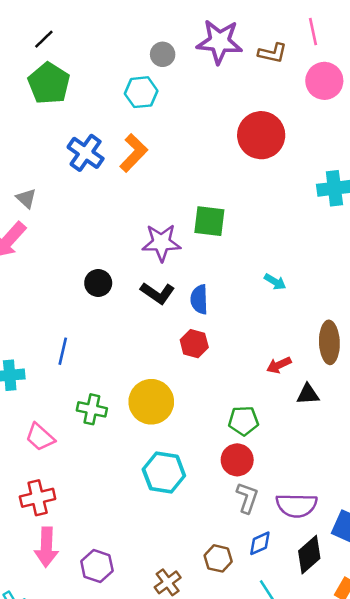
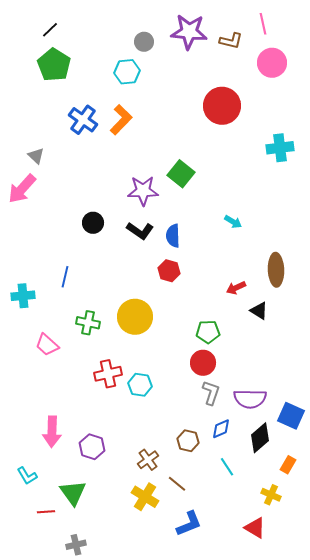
green square: (209, 221) -> (181, 174), turned 32
black triangle: (308, 394) -> (259, 311), turned 36
cyan hexagon: (164, 473) -> (140, 385), moved, size x0.7
red cross: (38, 498) -> (108, 374), moved

